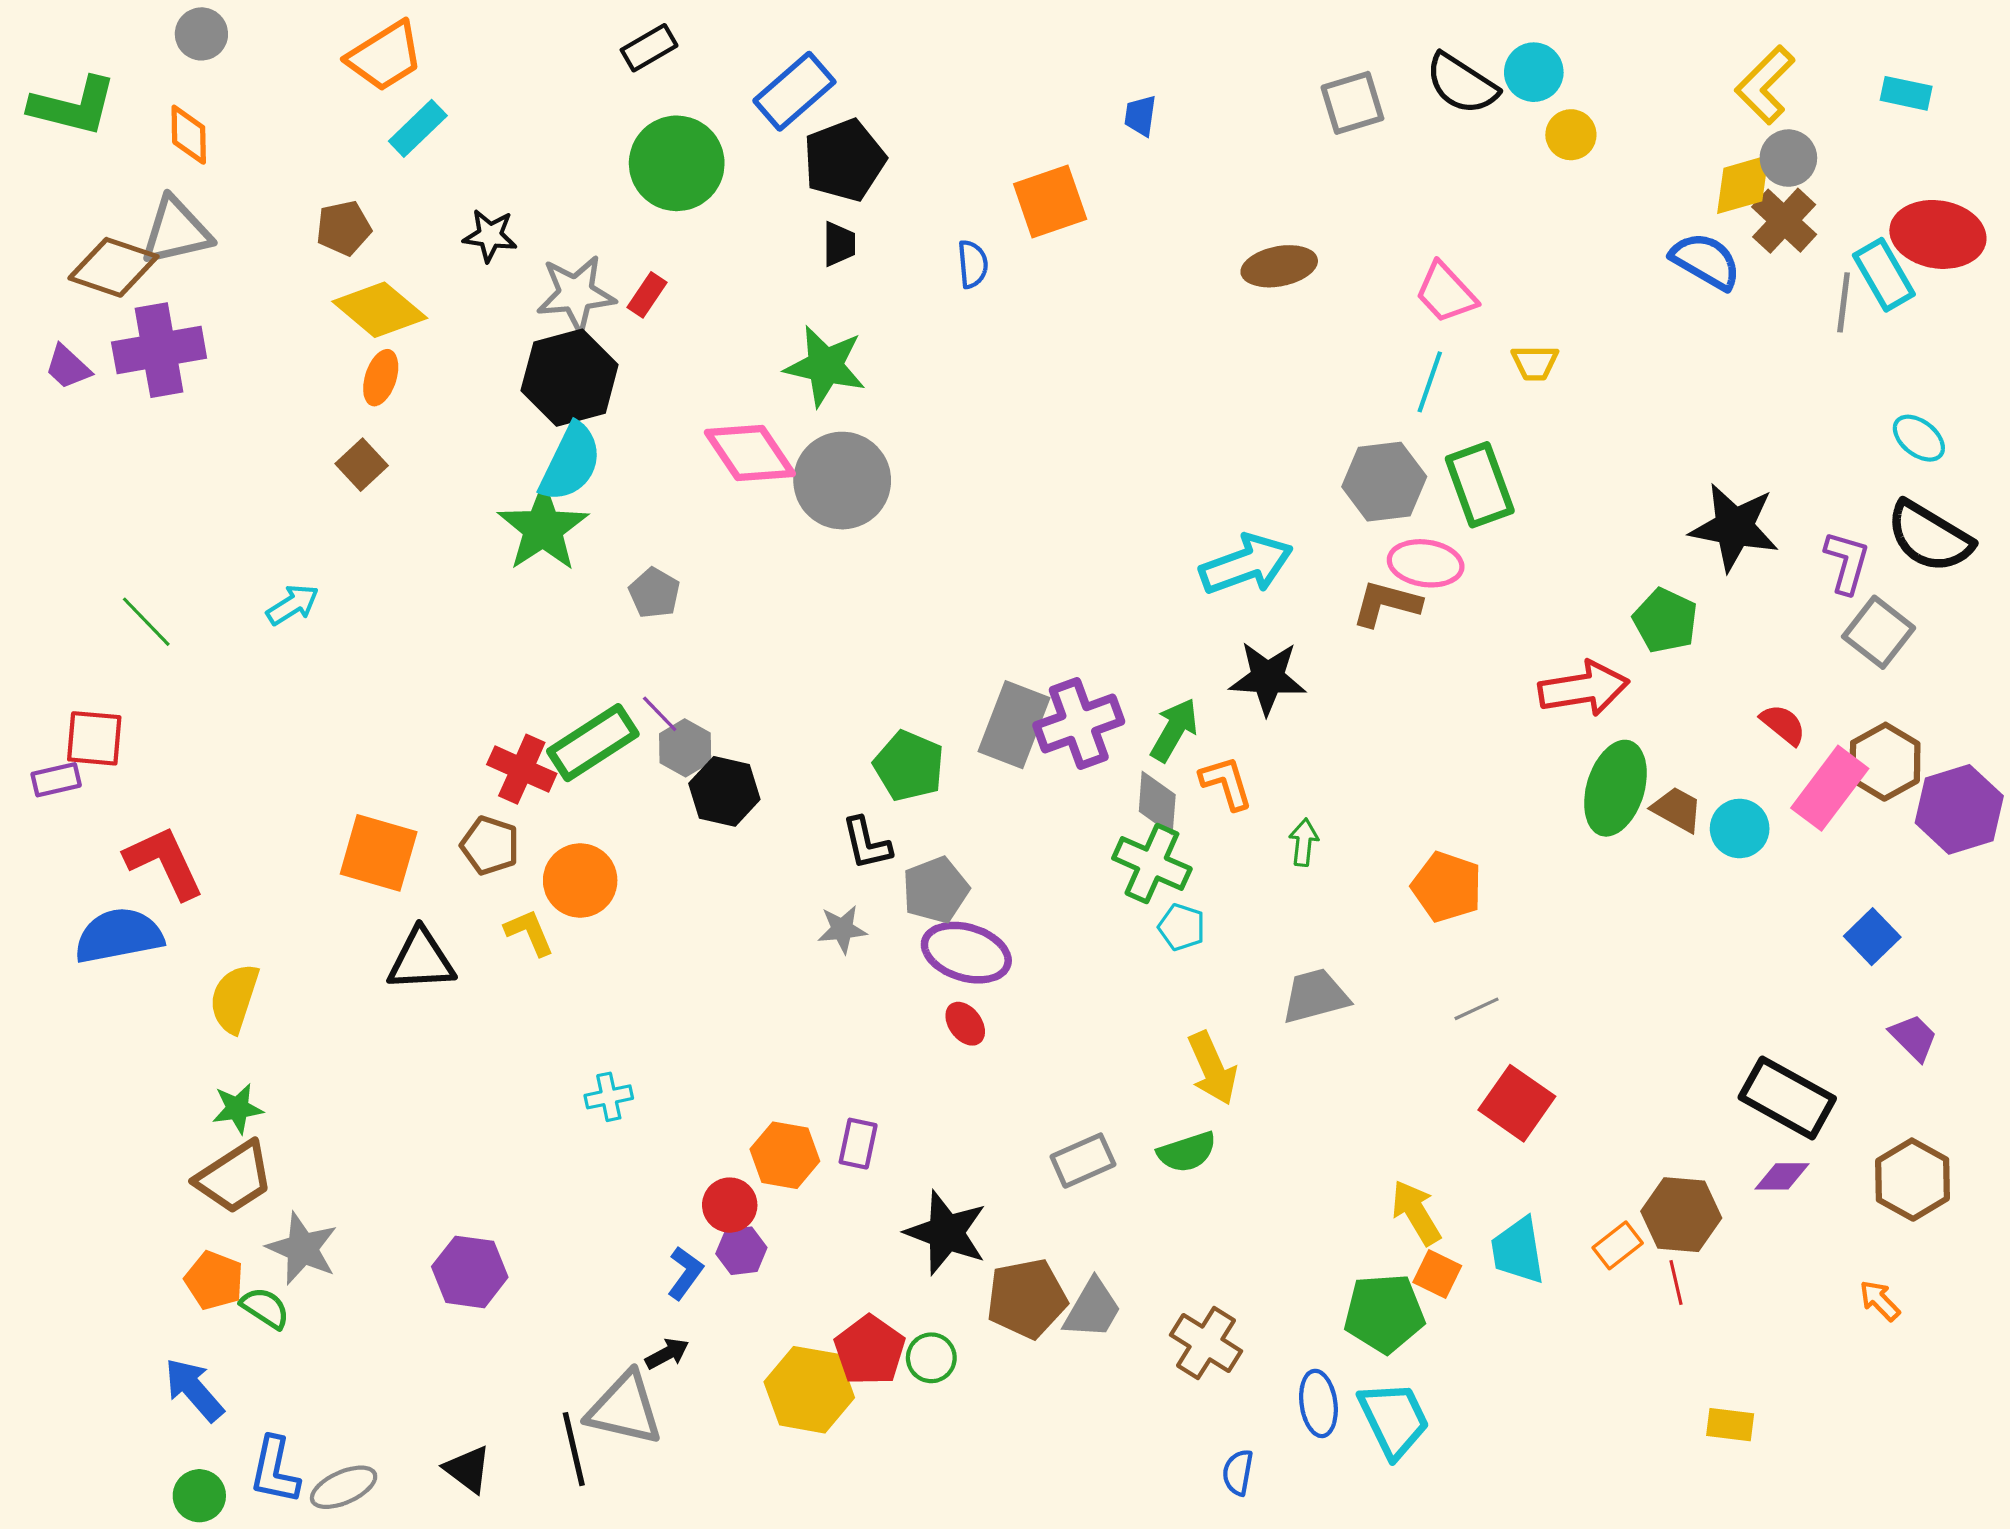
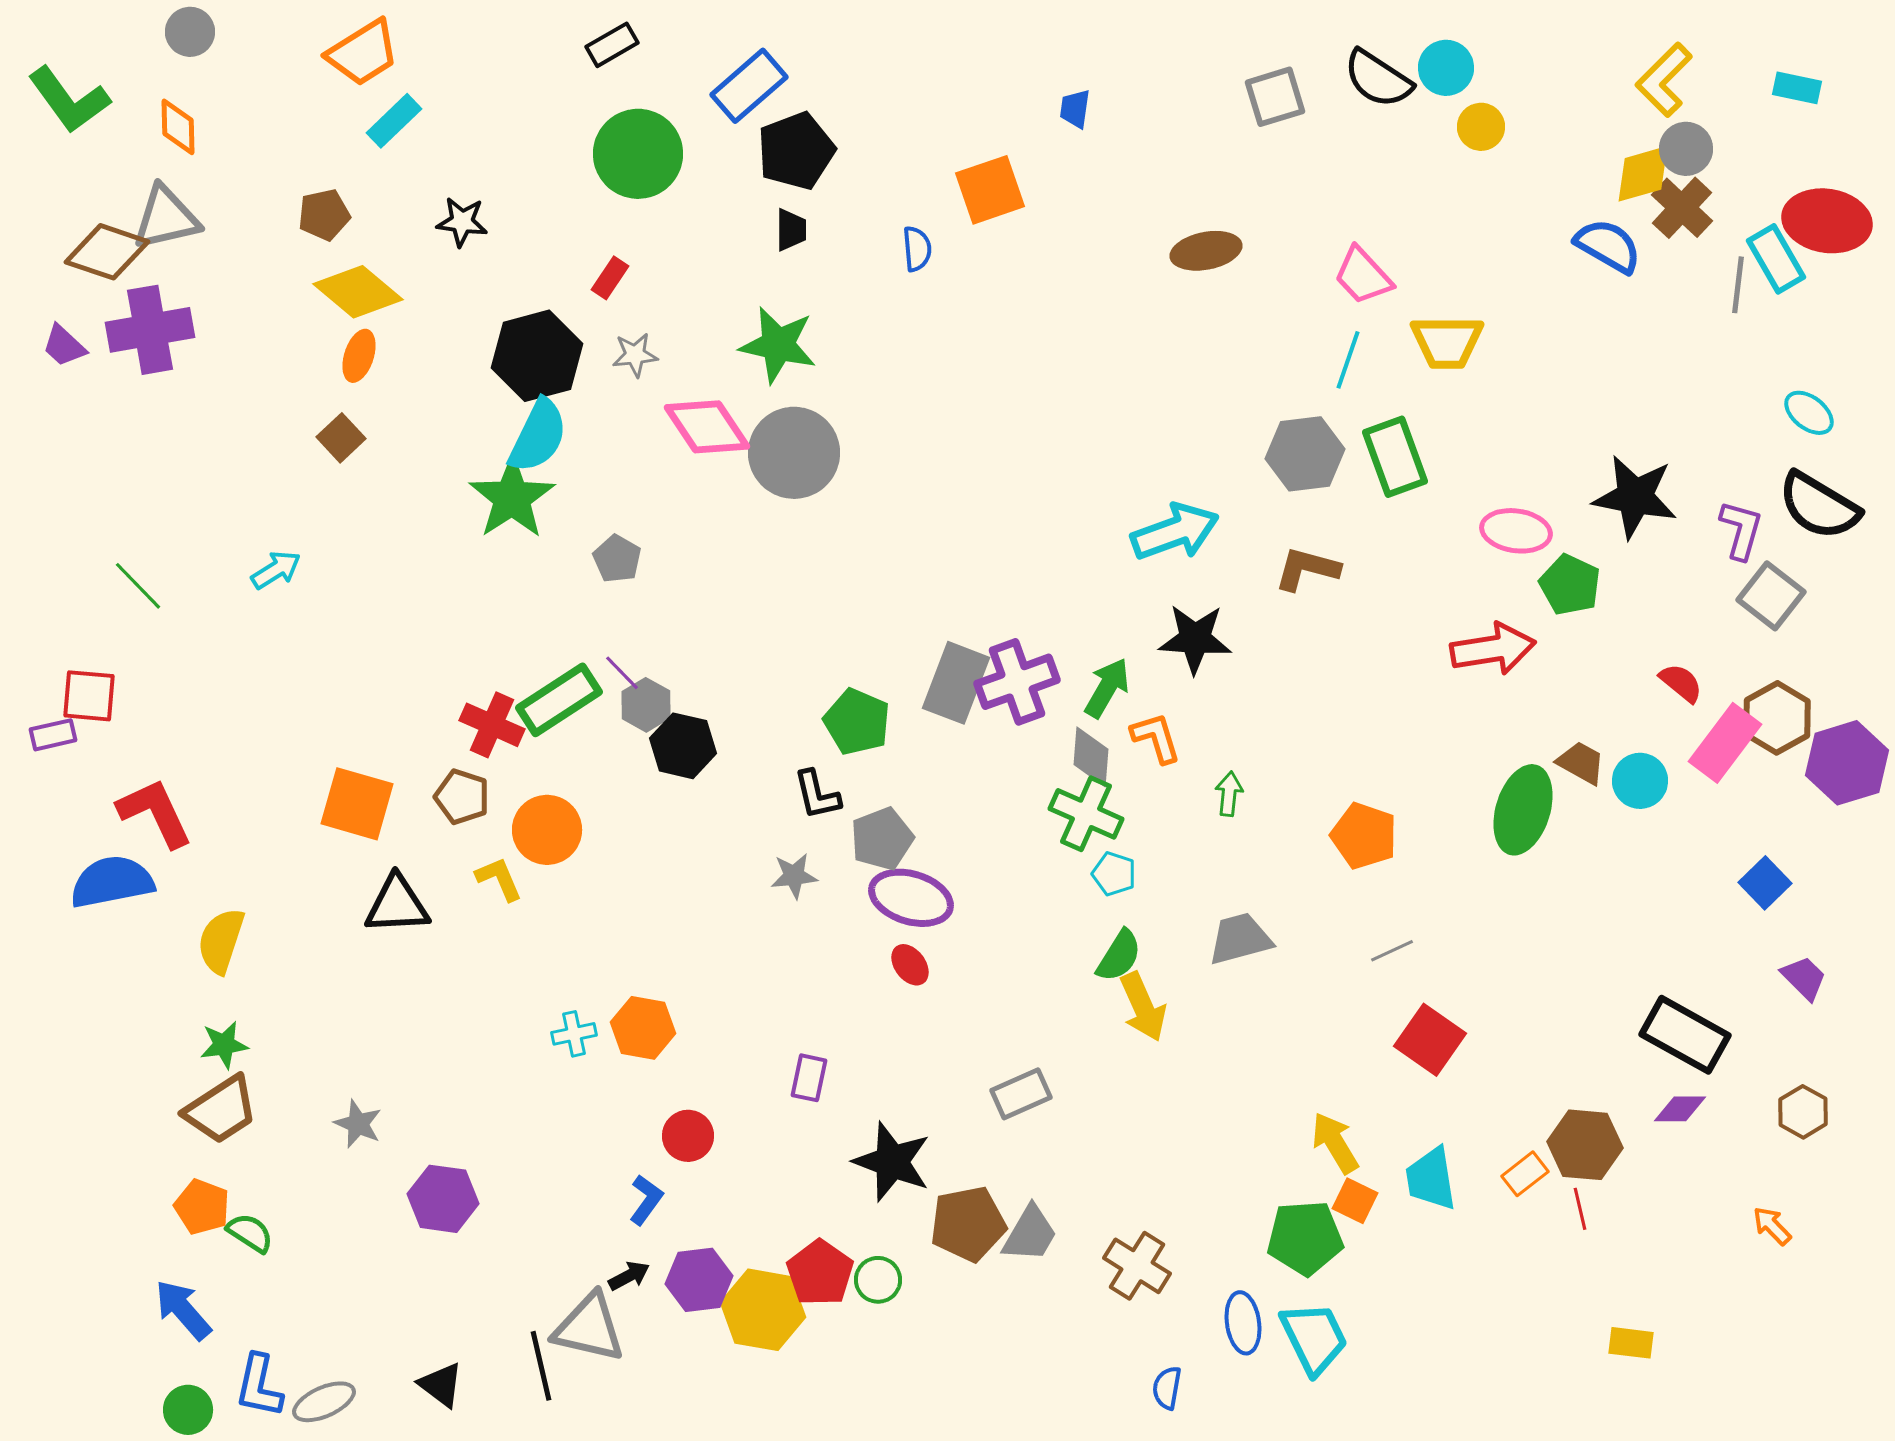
green L-shape: (73, 106) -> (69, 100), turned 40
gray star: (576, 294) -> (635, 355), moved, size x0.6
yellow trapezoid: (1535, 363) -> (1447, 342), size x1.6
pink ellipse: (1426, 563) -> (1516, 531), moved
green ellipse: (1615, 788) -> (1523, 810), moved
green semicircle: (1187, 1152) -> (1119, 956), moved, turned -40
orange hexagon: (785, 1155) -> (643, 1028), moved
brown hexagon: (1913, 1180) -> (1803, 1112), size x0.7
gray star: (302, 1249) -> (358, 1124), moved, size x0.7
purple hexagon: (741, 1251) -> (699, 1280), moved, size x1.4

